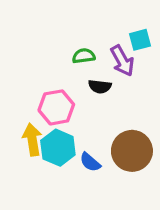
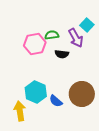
cyan square: (140, 40) -> (87, 25), turned -32
pink hexagon: (56, 107) -> (35, 44), moved
yellow arrow: (32, 140) -> (20, 111), moved

